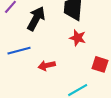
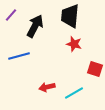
red arrow: (47, 66) -> (47, 87), moved

